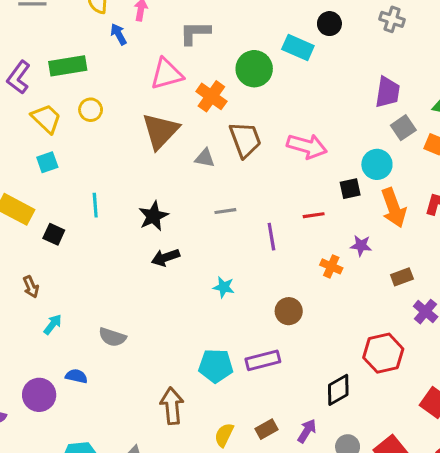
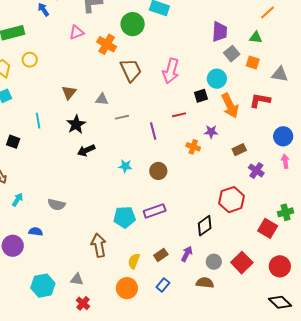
pink triangle: (167, 74) -> (77, 32), size x0.7
brown triangle: (160, 131) -> (69, 92), moved, size x0.6
pink arrow: (307, 146) -> (171, 71), turned 95
gray triangle: (205, 158) -> (102, 99), moved
brown circle: (289, 311) -> (158, 171), moved

